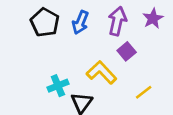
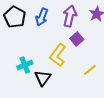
yellow L-shape: (101, 72) -> (58, 55), turned -100

